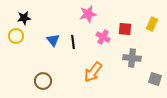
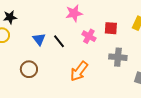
black line: (73, 42) -> (59, 41), turned -32
brown circle: (43, 81) -> (29, 69), moved

